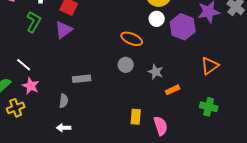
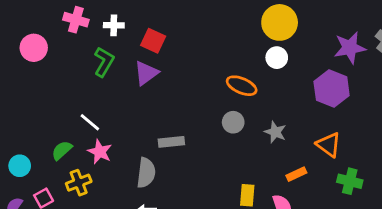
purple hexagon: (183, 27) -> (332, 89), moved
orange triangle: (210, 66) -> (329, 145), moved, turned -48
orange rectangle: (173, 90) -> (296, 174), moved
gray semicircle: (64, 101) -> (146, 173), size x1.5

